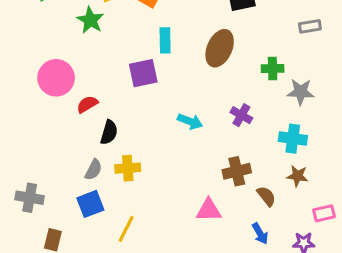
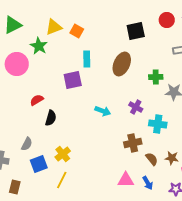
pink circle: (56, 78) -> (17, 64), moved
cyan cross: (293, 139) -> (158, 124), moved
yellow cross: (128, 168) -> (63, 154), moved, turned -35
gray semicircle: (93, 170) -> (27, 144), moved
brown star: (297, 176) -> (172, 158), moved
pink triangle: (209, 210) -> (126, 180), moved

